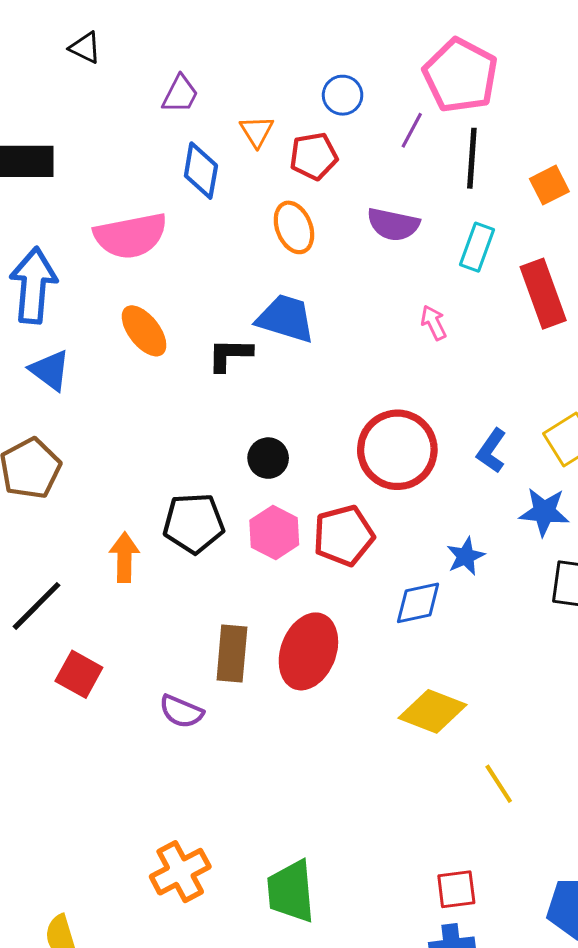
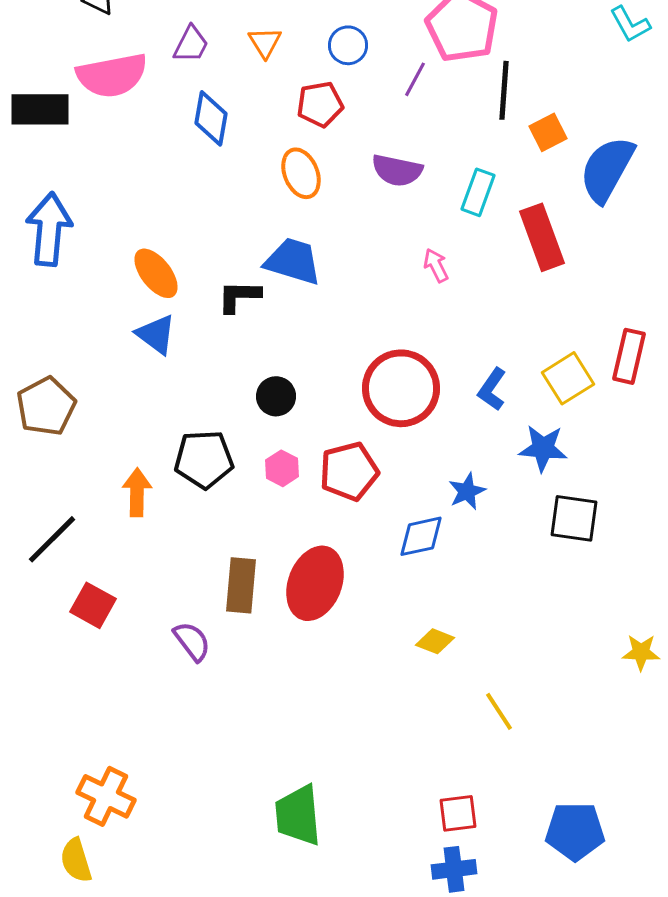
orange triangle: (257, 131) -> (265, 42), moved
black line: (472, 158) -> (504, 90), moved
pink semicircle: (131, 236) -> (112, 75), moved
blue triangle: (50, 370) -> (156, 334), moved
pink hexagon: (274, 533) -> (282, 468), size x0.7
purple semicircle: (181, 711) -> (192, 641), turned -150
yellow diamond: (433, 711) -> (435, 641), size x0.6
orange cross: (180, 872) -> (106, 796), moved, turned -36

